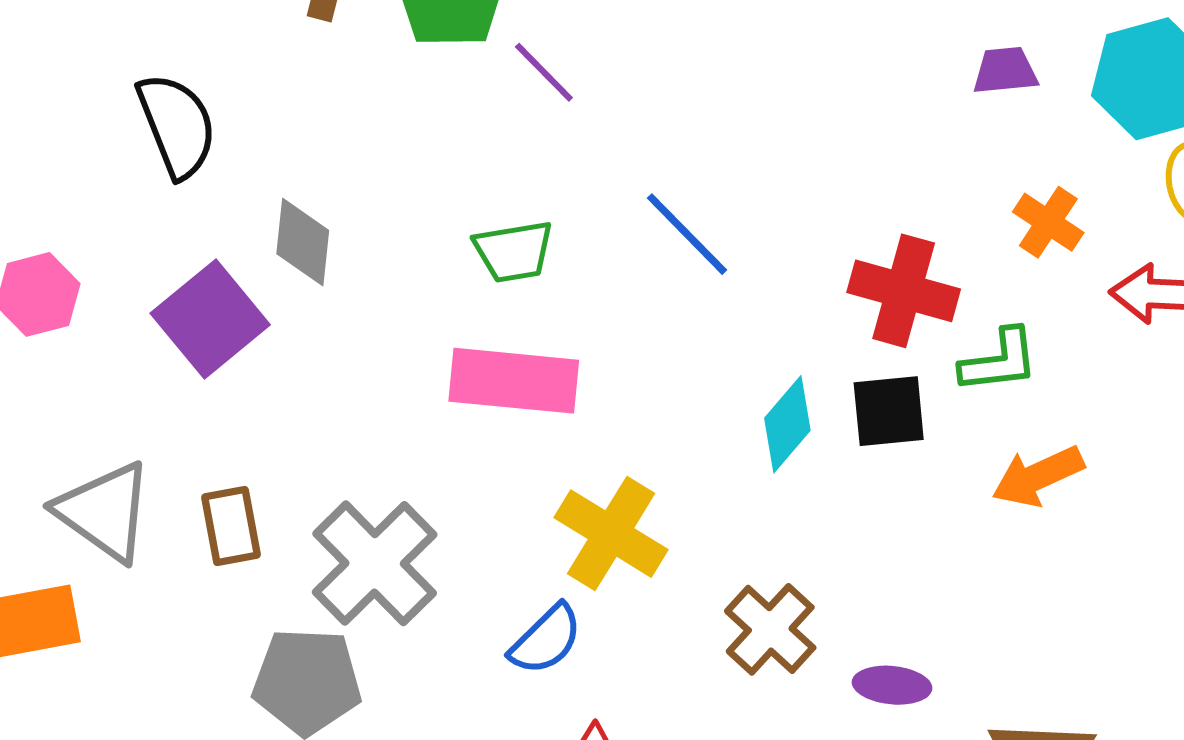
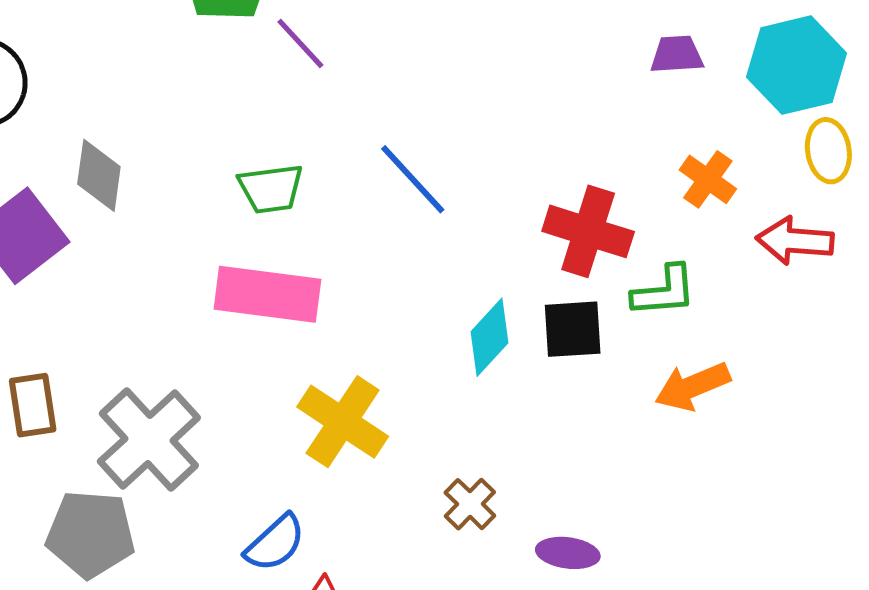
brown cross: (770, 629) -> (470, 504), size x0.7
blue semicircle: (546, 640) -> (275, 543), moved

